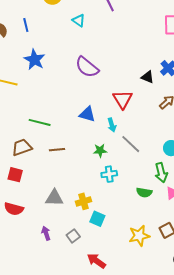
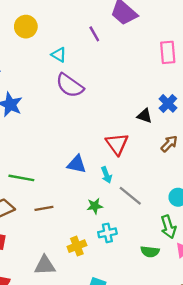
purple semicircle: (87, 67) -> (70, 85), moved
yellow cross: (84, 201) -> (77, 246), moved

